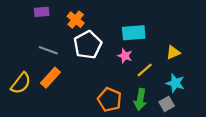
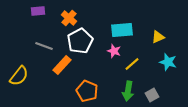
yellow triangle: (173, 52) -> (158, 37), moved
orange rectangle: (50, 78) -> (62, 65), moved
cyan star: (175, 83) -> (168, 62), moved
orange pentagon: (110, 100) -> (87, 91), moved

